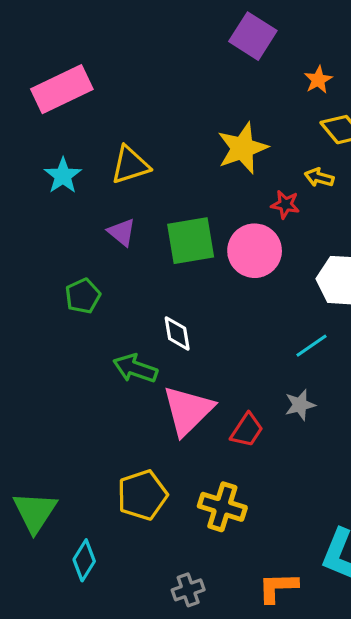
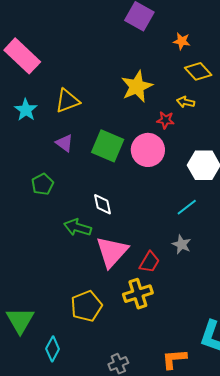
orange star: (318, 80) -> (182, 41), turned -30
pink rectangle: (62, 89) -> (22, 56), turned 72
green square: (191, 241) -> (108, 146), turned 36
gray star: (300, 405) -> (182, 244), turned -30
yellow cross: (222, 507) -> (138, 294), moved, turned -32

